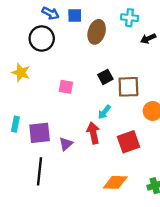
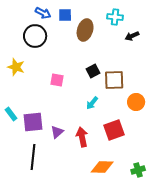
cyan rectangle: (15, 124) -> (11, 114), turned -48
red arrow: (93, 133) -> (82, 137), moved

